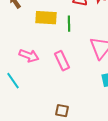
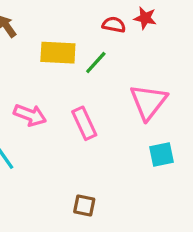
green line: (69, 24) -> (96, 62), turned 42

